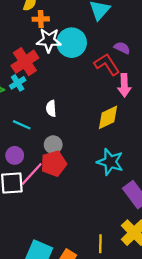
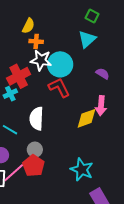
red L-shape: (107, 64) -> (59, 88), moved
white semicircle: (51, 108) -> (36, 119), size x1.6
yellow diamond: (108, 117) -> (87, 118), moved
red pentagon: (54, 164) -> (34, 166), turned -30

